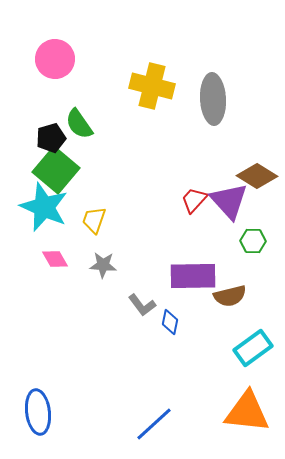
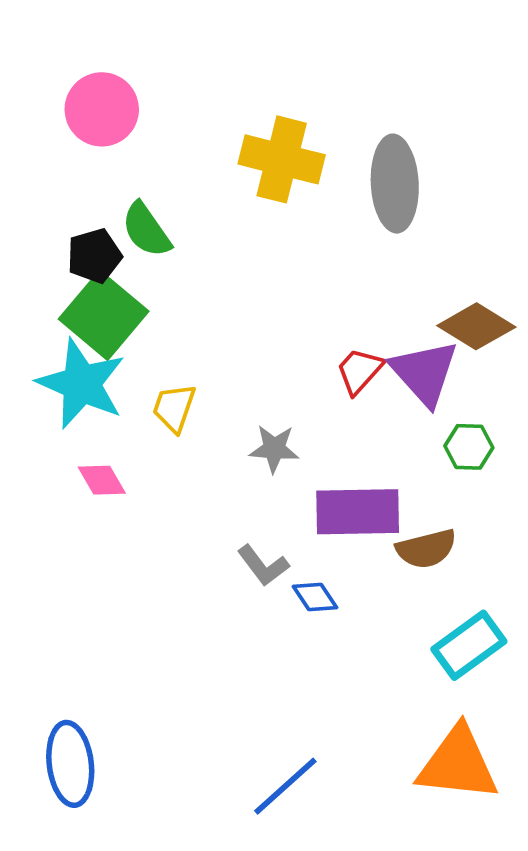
gray star: (103, 265) -> (274, 449), moved
blue diamond: (170, 322) -> (315, 597), turned -45

